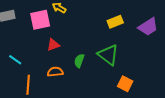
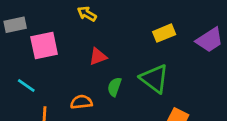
pink square: (40, 20) -> (44, 45), moved
red triangle: (53, 45) -> (98, 57), moved

